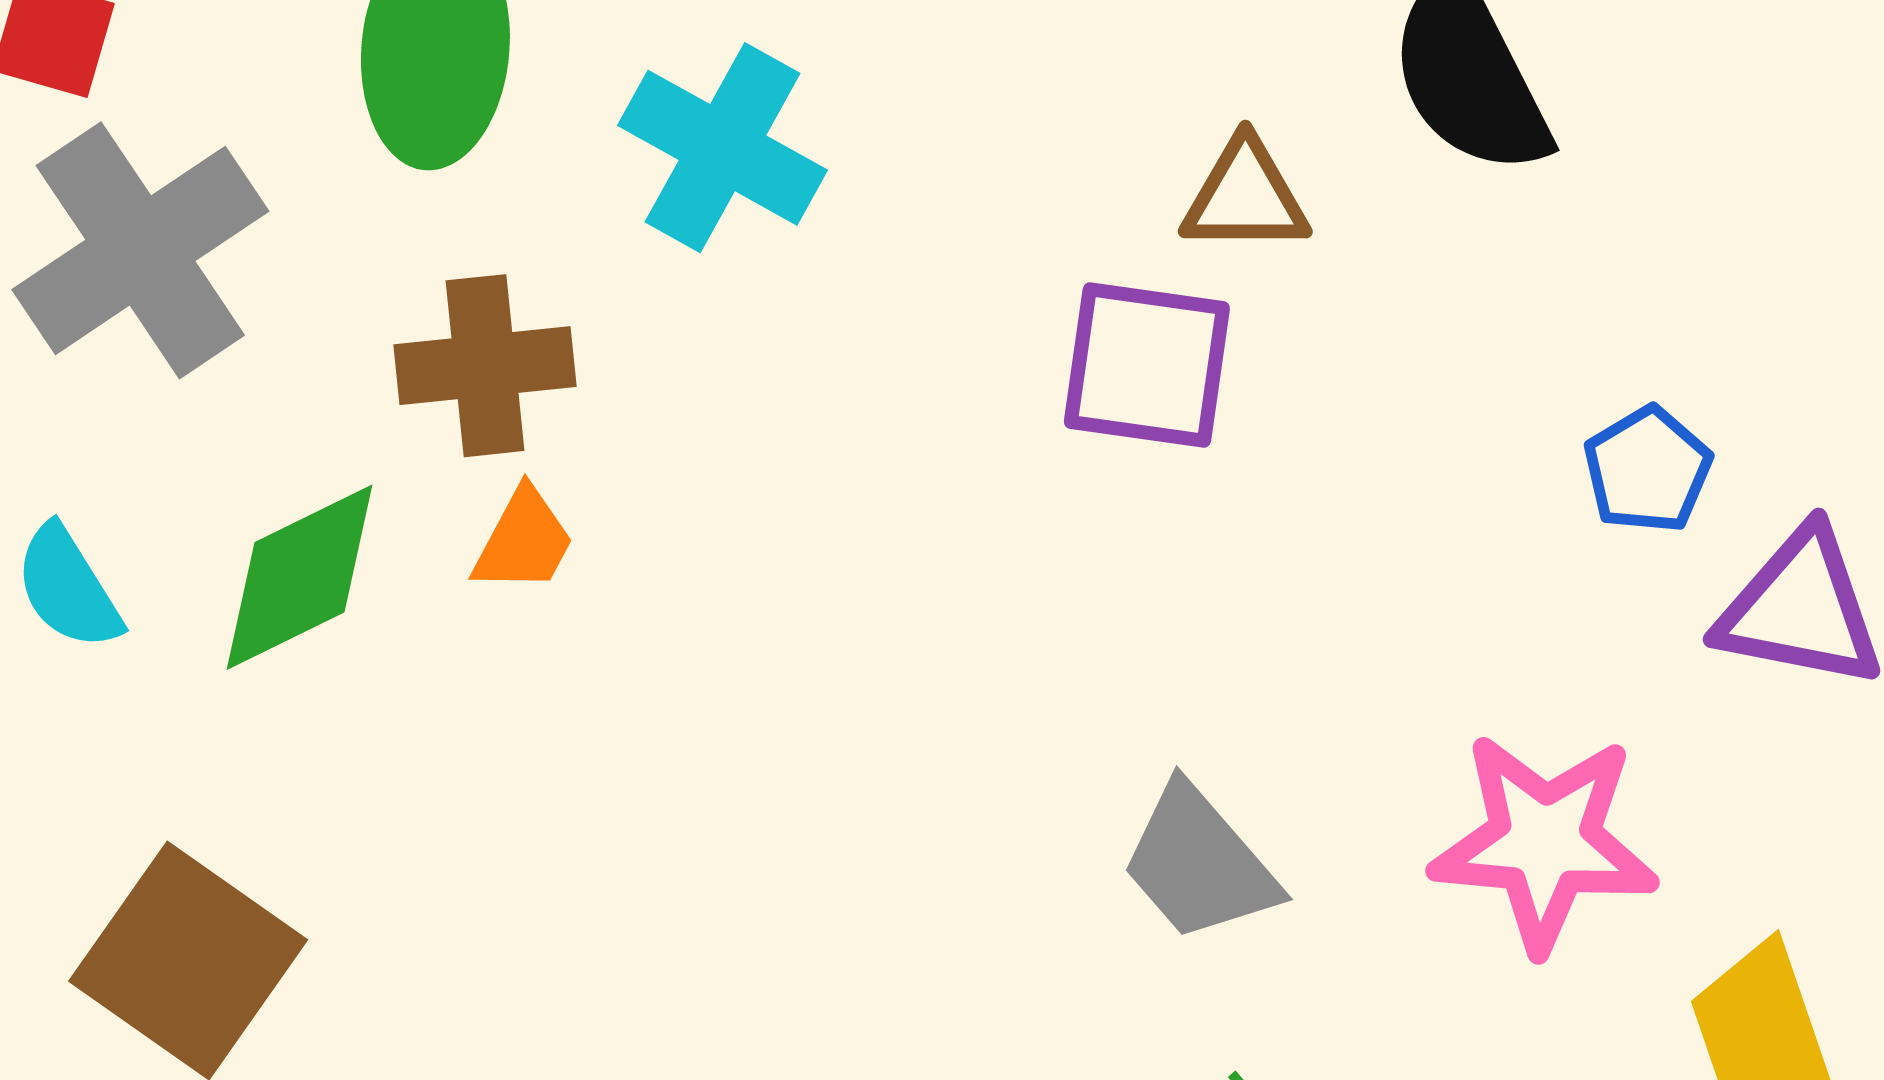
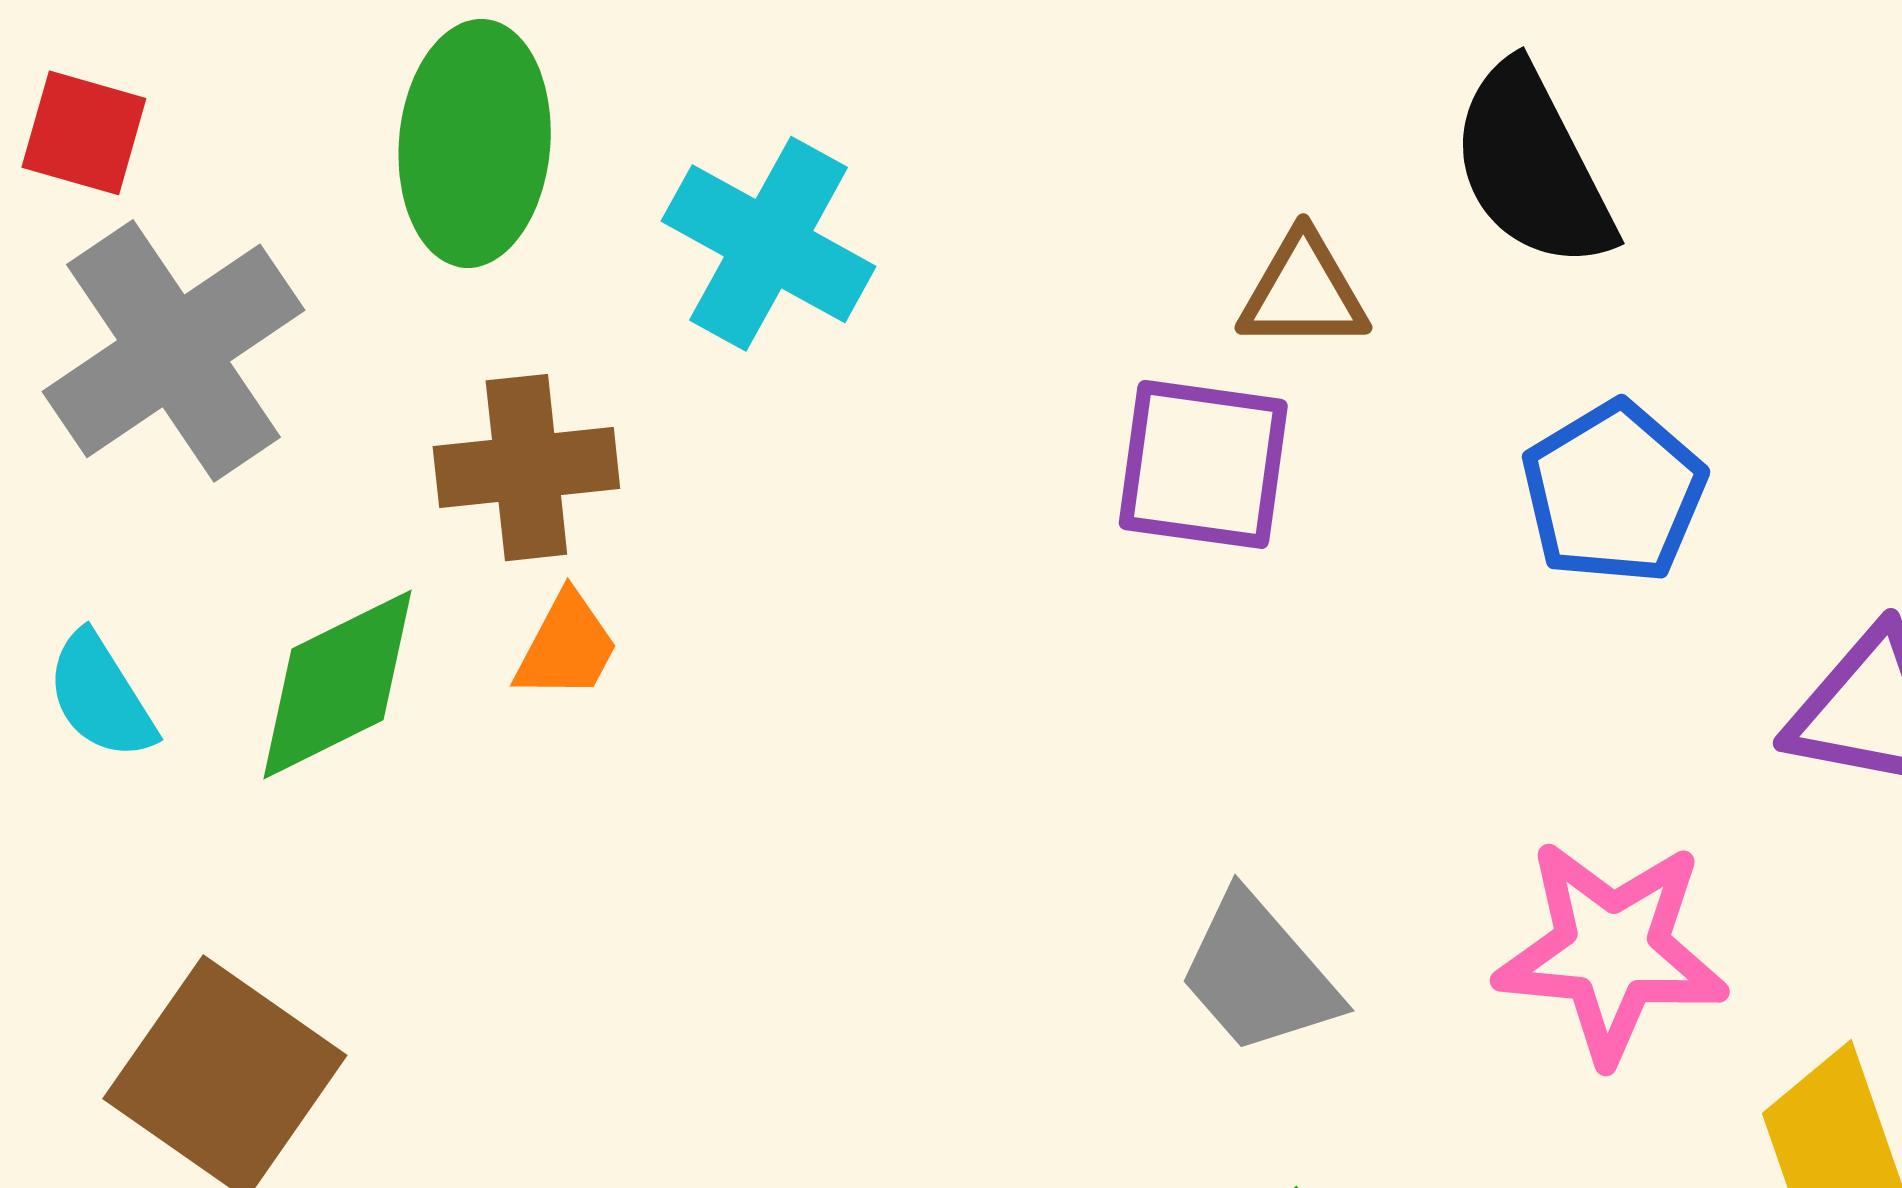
blue pentagon: (1648, 470) -> (1614, 493), moved, size x1.4

